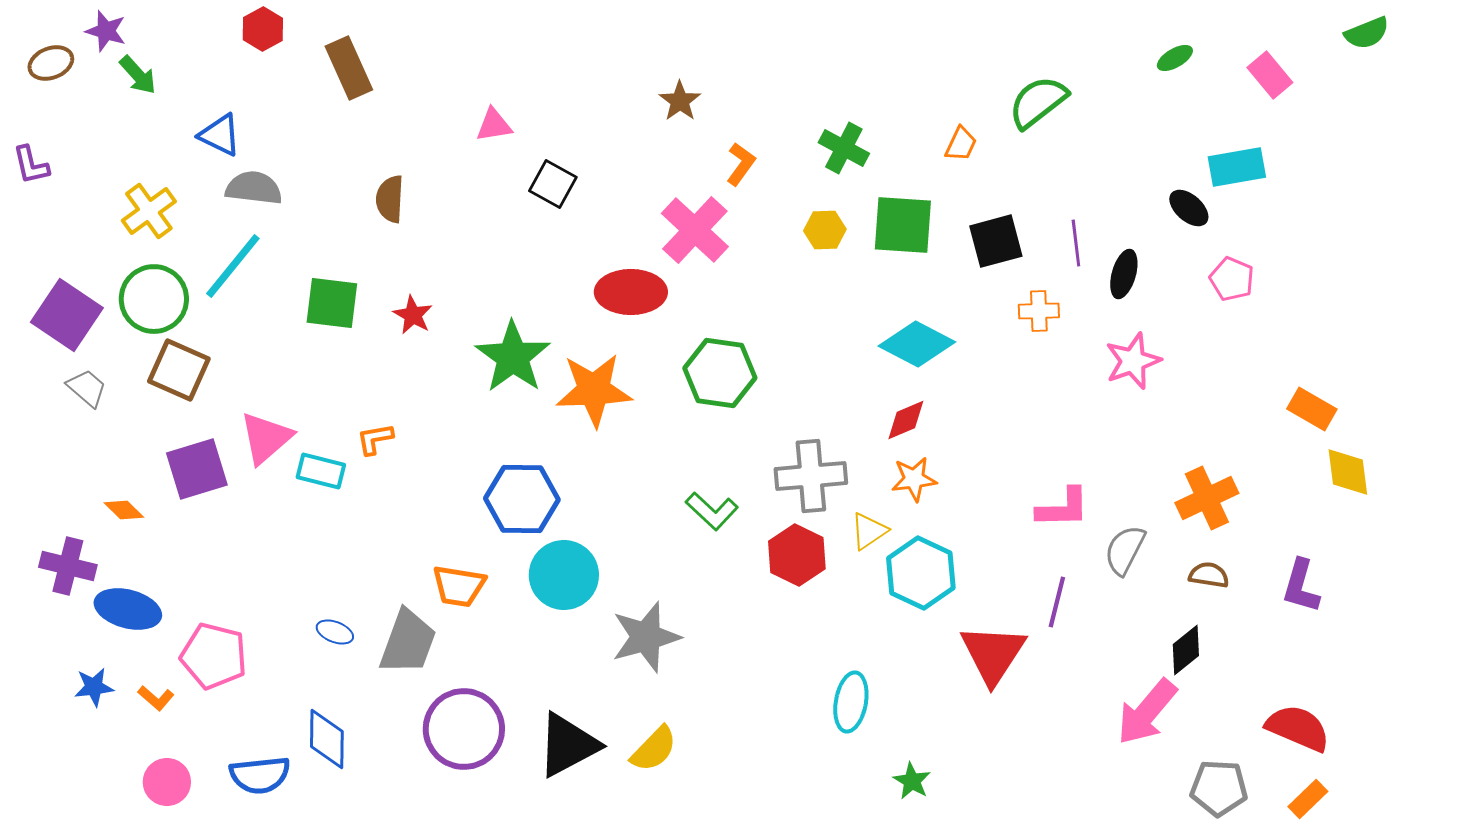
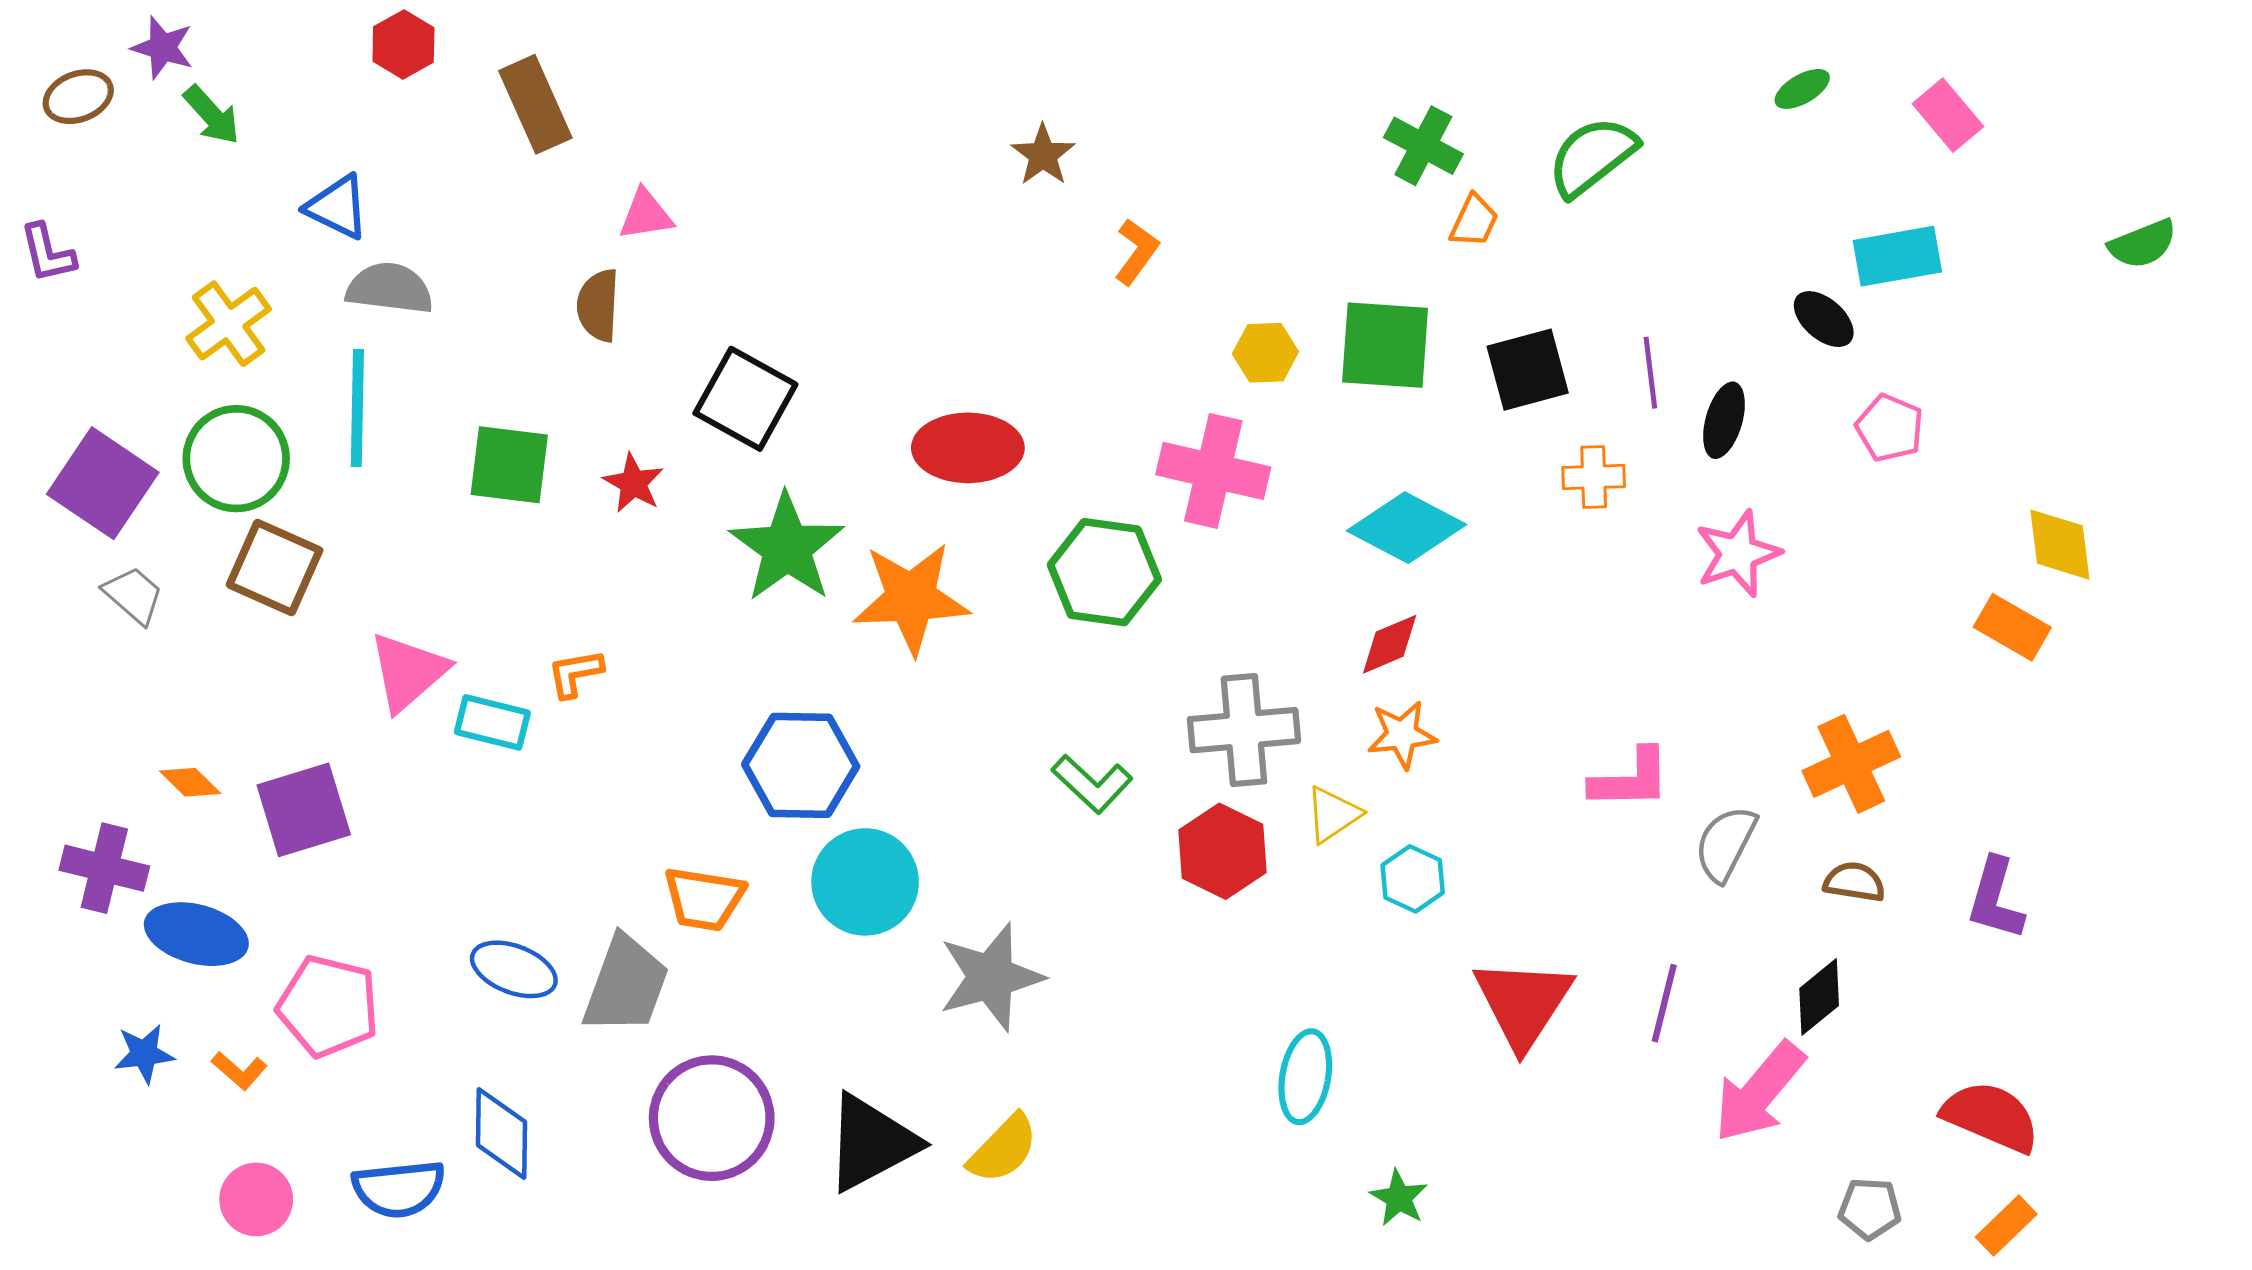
green semicircle: (1367, 33) -> (2143, 244), moved
pink triangle: (494, 125) -> (646, 215), moved
green cross: (844, 148) -> (1423, 146), moved
black square: (553, 184) -> (745, 399), moved, size x1.4
pink cross: (695, 230) -> (1213, 471), moved, turned -30
cyan line: (233, 266) -> (357, 408), turned -38
purple square: (197, 469) -> (304, 810), moved
yellow diamond: (1348, 472) -> (2060, 545), moved
cyan hexagon: (921, 573) -> (1413, 879), size x0.6
purple line: (1057, 602) -> (1664, 1003), moved
blue ellipse: (335, 632) -> (514, 969), size x1.5
gray pentagon: (1219, 788) -> (1870, 1209), size x0.7

